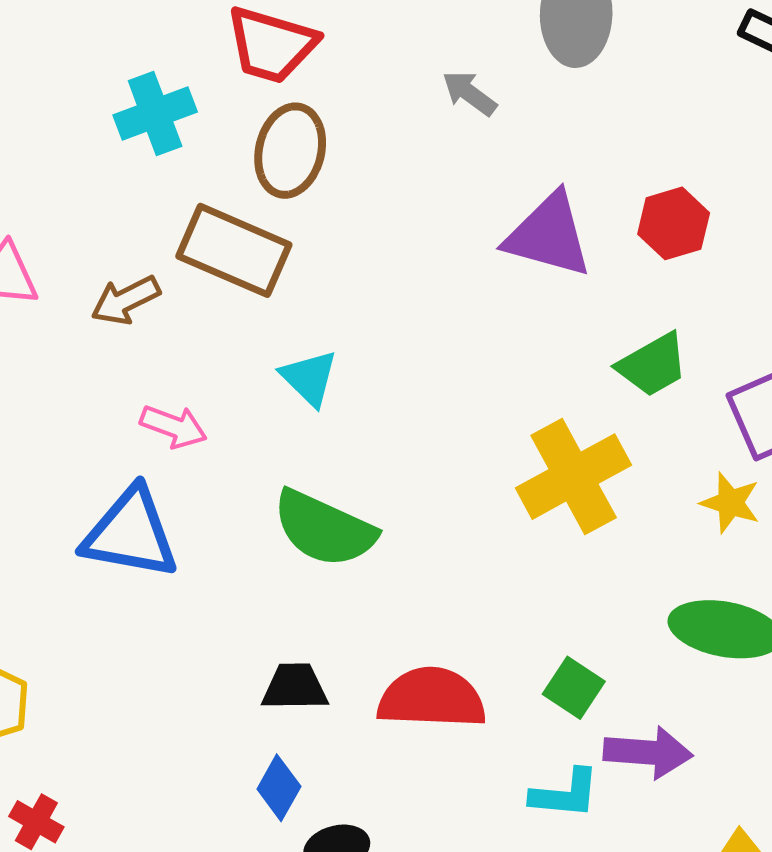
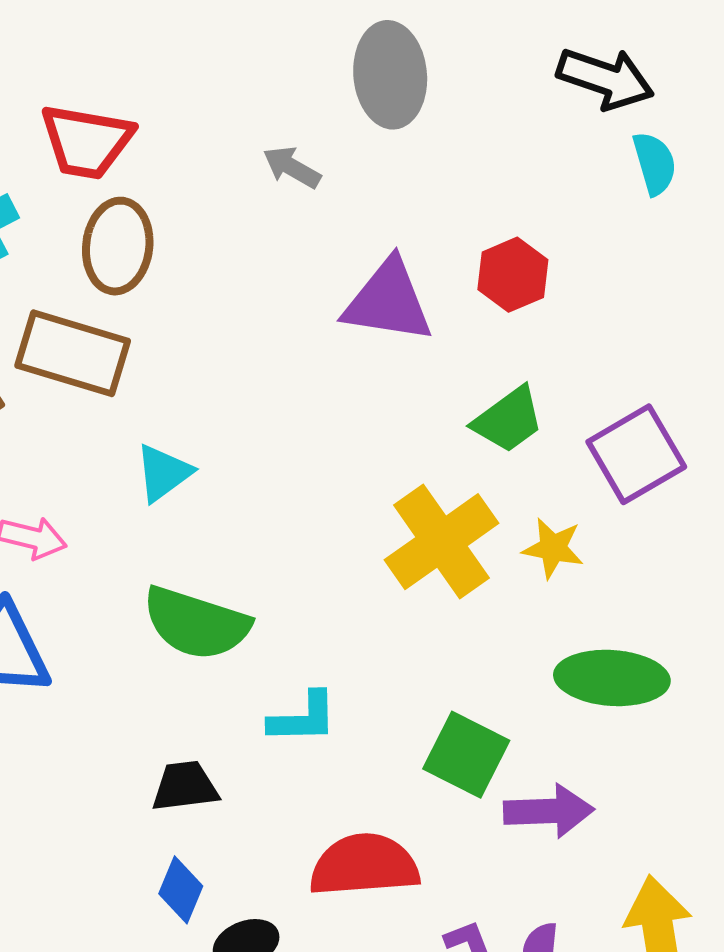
cyan triangle: (309, 378) -> (163, 473), turned 46
yellow star: (730, 503) -> (553, 548), moved
green square: (574, 688) -> (466, 755), size x1.4
red semicircle: (432, 698) -> (364, 865), moved
cyan L-shape: (565, 794) -> (303, 718), moved

